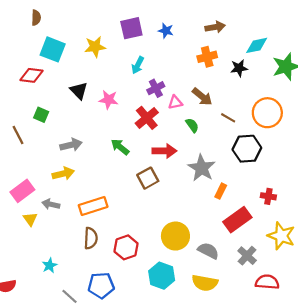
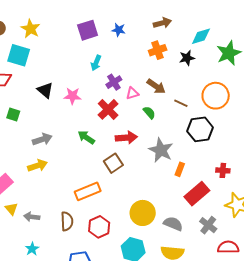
yellow star: (95, 47) -> (30, 29), moved, turned -30
gray arrow: (51, 204) -> (32, 217), moved
orange rectangle: (93, 206) -> (88, 191), moved

